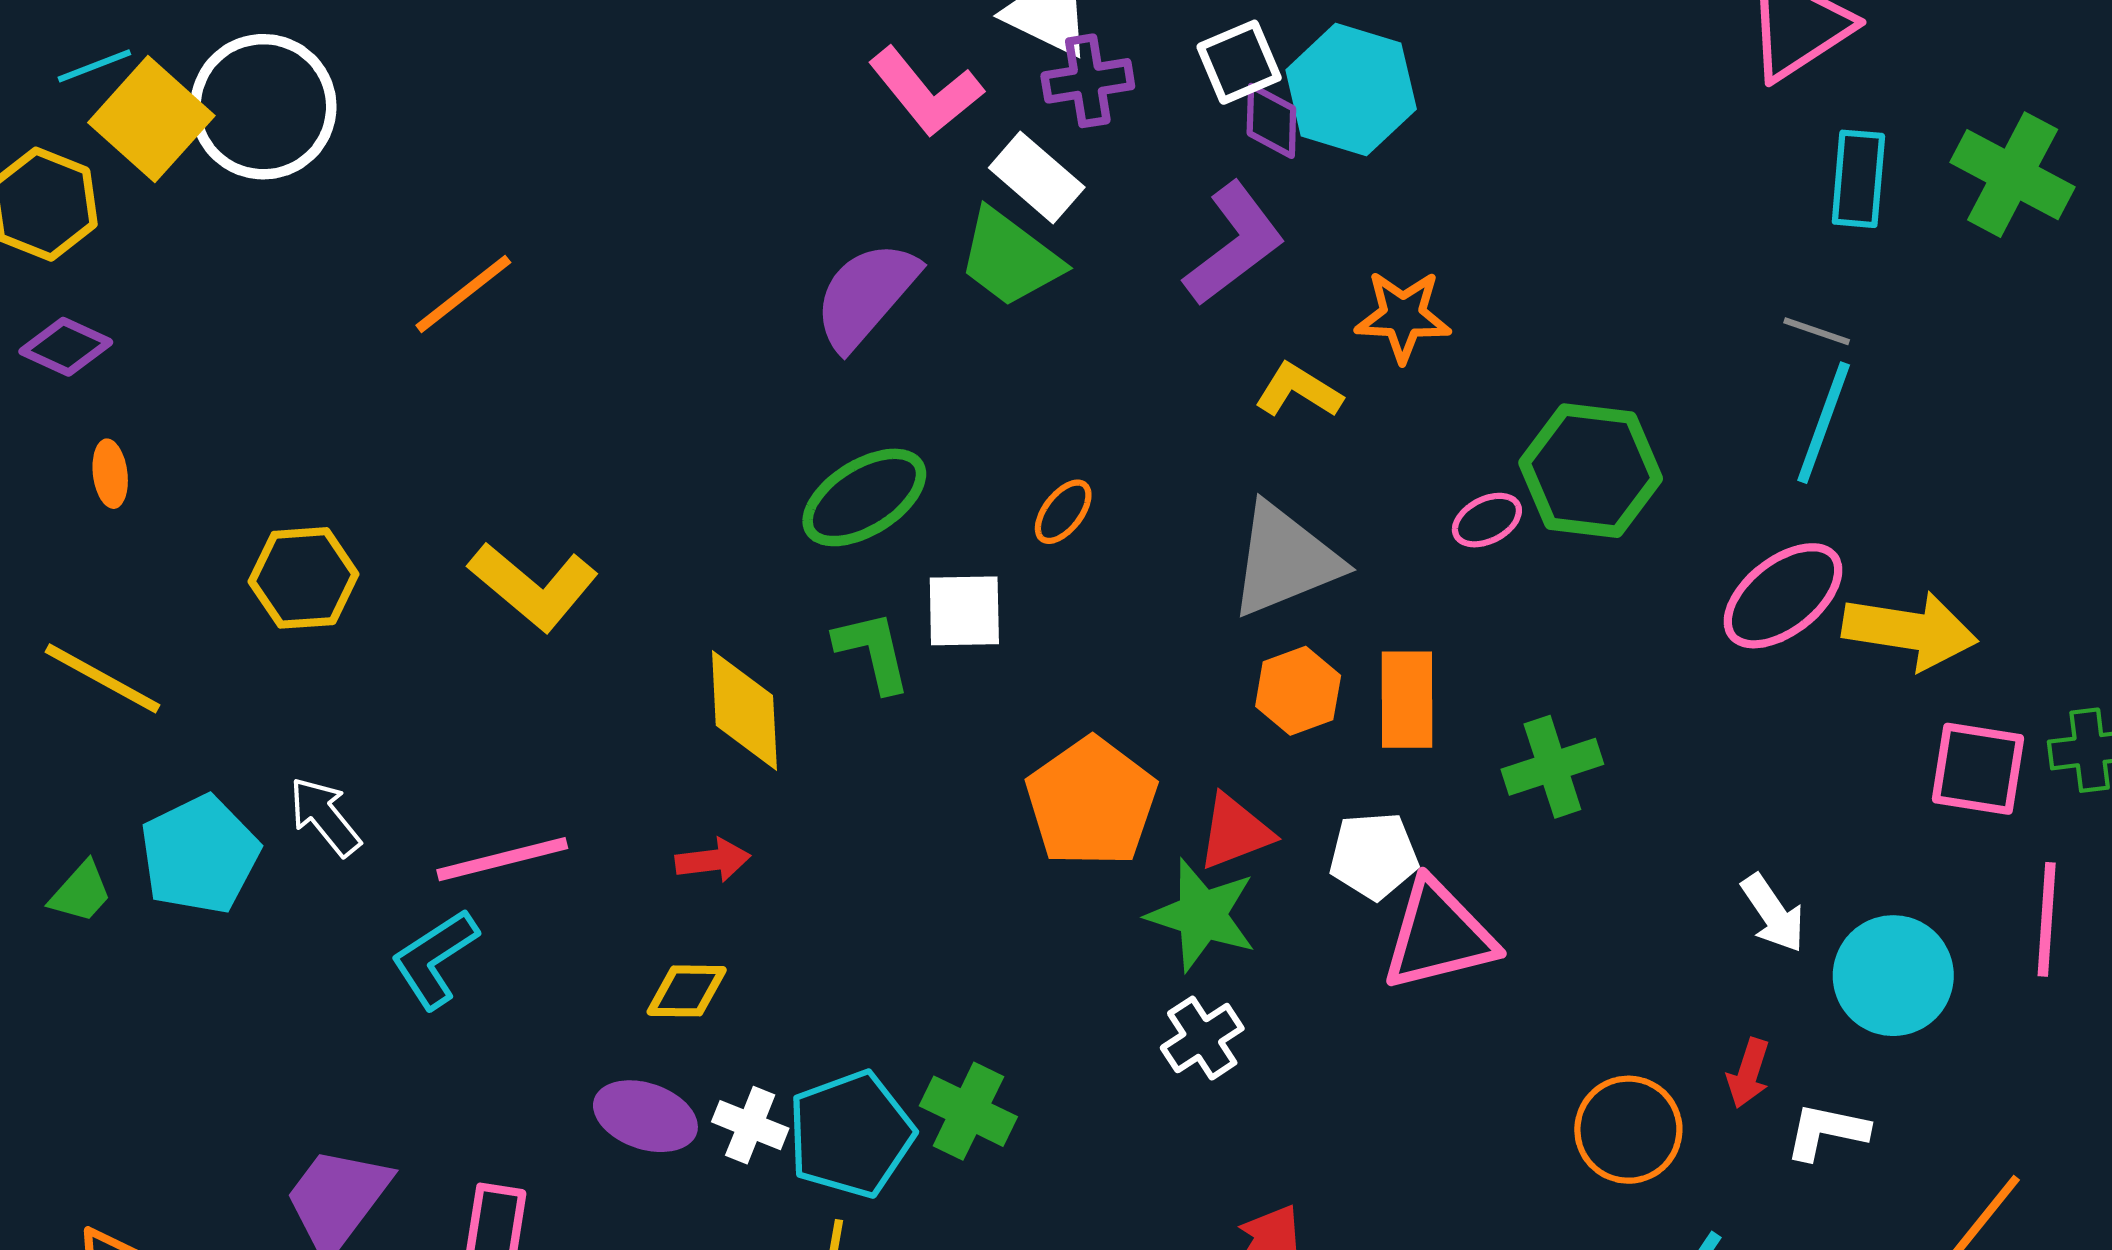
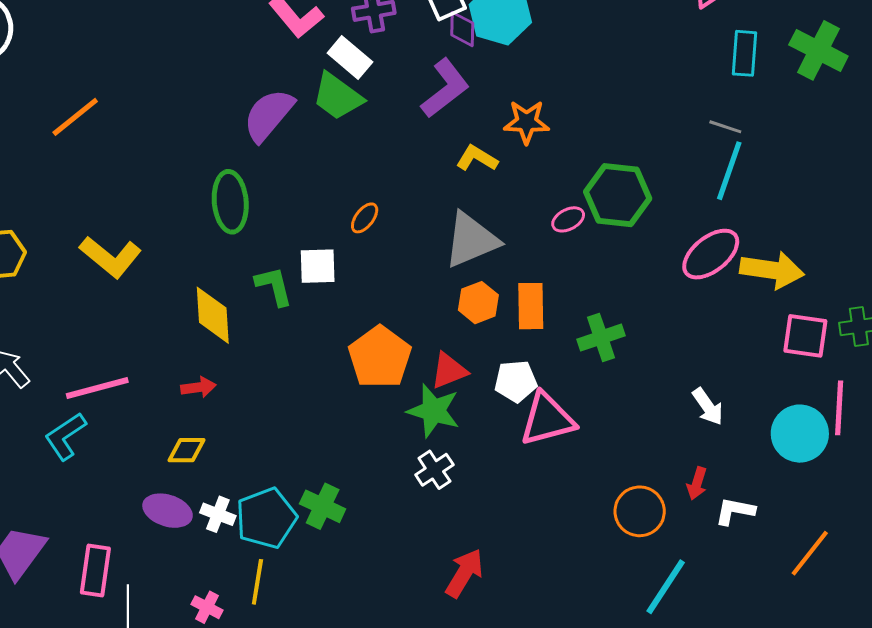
green ellipse: (864, 497) -> (230, 202), moved, turned -62
cyan circle: (1893, 976) -> (800, 434), moved

